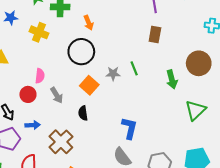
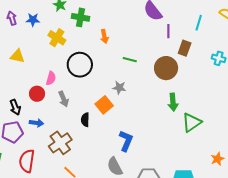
brown rectangle: (155, 34) -> (185, 48), moved
black circle: (81, 52) -> (80, 65), moved
brown circle: (199, 63) -> (166, 68), moved
green line: (134, 68) -> (130, 60), moved, turned -64
orange square: (89, 85) -> (104, 105), moved
green triangle: (196, 110) -> (192, 123), moved

